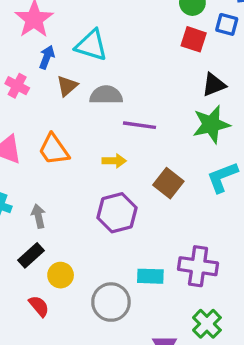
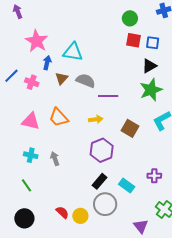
blue square: (227, 24) -> (153, 43), moved
gray semicircle: (106, 95) -> (86, 81), turned 30
black rectangle: (31, 255) -> (99, 181), moved
purple cross: (198, 266) -> (154, 176), size x0.6
yellow circle: (61, 275) -> (80, 216), moved
cyan rectangle: (150, 276) -> (127, 186), turned 42

